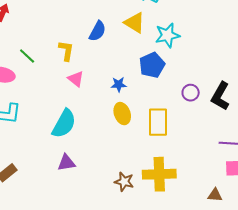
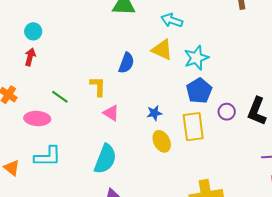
blue pentagon: (152, 65) -> (199, 91), moved
yellow rectangle: (158, 122) -> (193, 127), moved

